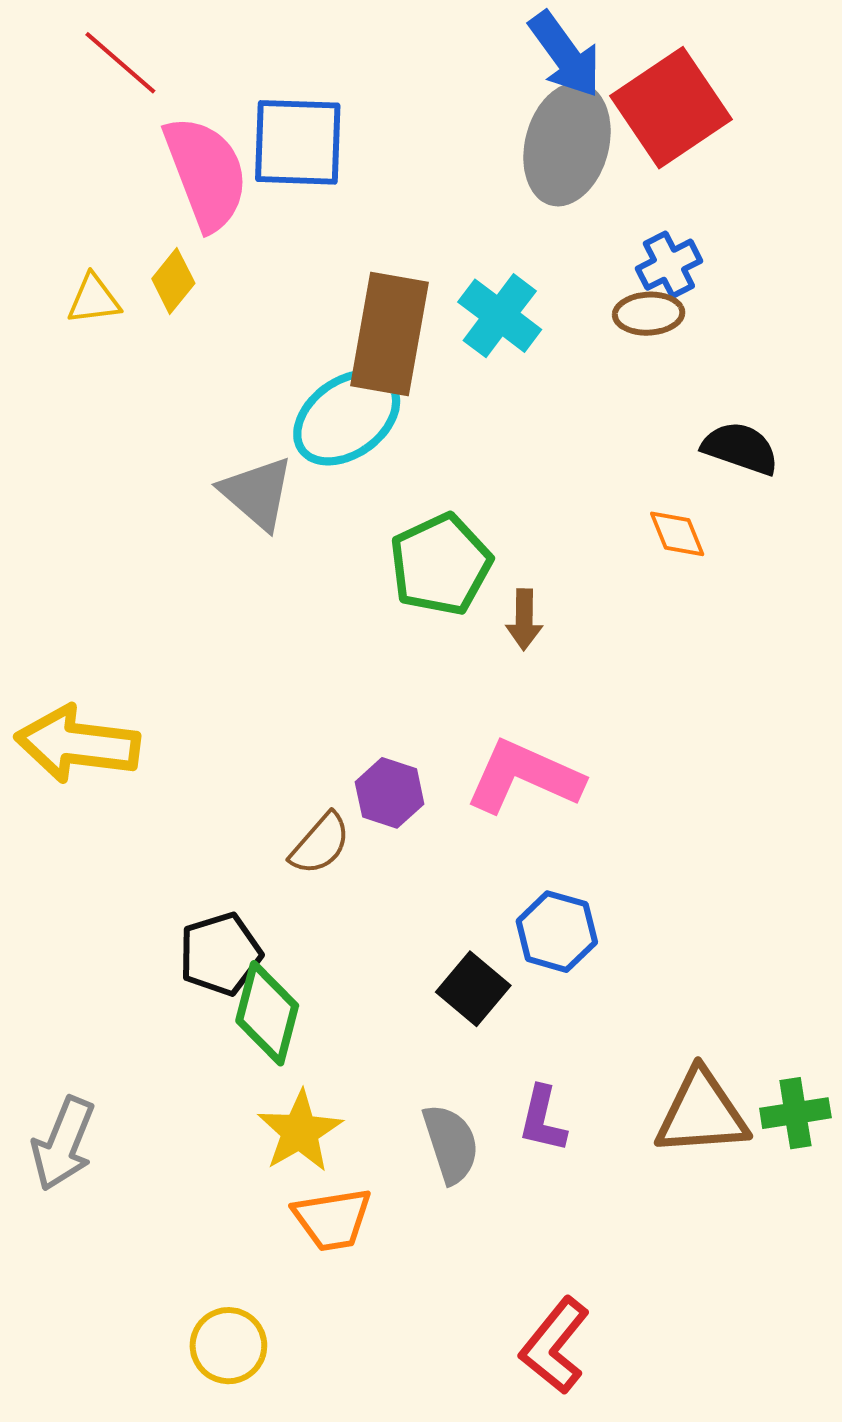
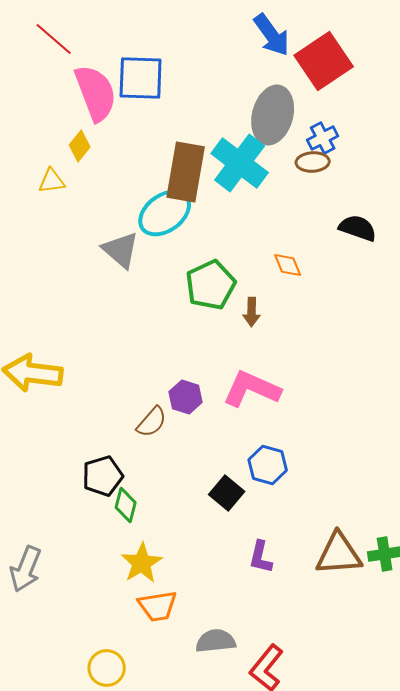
gray ellipse: (567, 144) -> (273, 115), moved
yellow triangle: (94, 299) -> (52, 181), moved
cyan cross: (500, 316) -> (240, 163), size x1.4
orange diamond: (677, 534) -> (288, 265), moved
green diamond: (267, 1013) -> (126, 505), size x0.7
gray semicircle: (451, 1144) -> (216, 641), moved, turned -78

